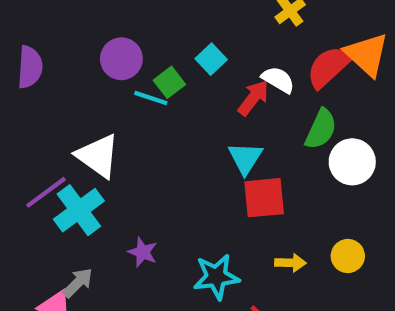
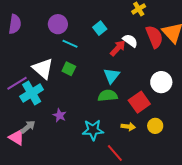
red semicircle: (329, 67) -> (154, 37), turned 105
green square: (169, 82) -> (69, 69), moved, turned -32
green semicircle: (321, 129) -> (108, 96), moved, turned -126
red square: (264, 198) -> (139, 102), moved, turned -35

